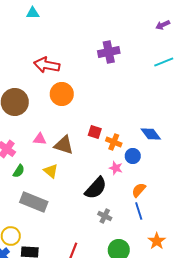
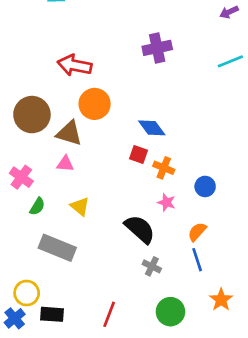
blue diamond: (151, 134) -> (152, 128), moved
brown triangle: (64, 145) -> (69, 133), moved
blue circle: (133, 156) -> (205, 186), moved
black semicircle: (96, 188) -> (140, 229), turned -90

